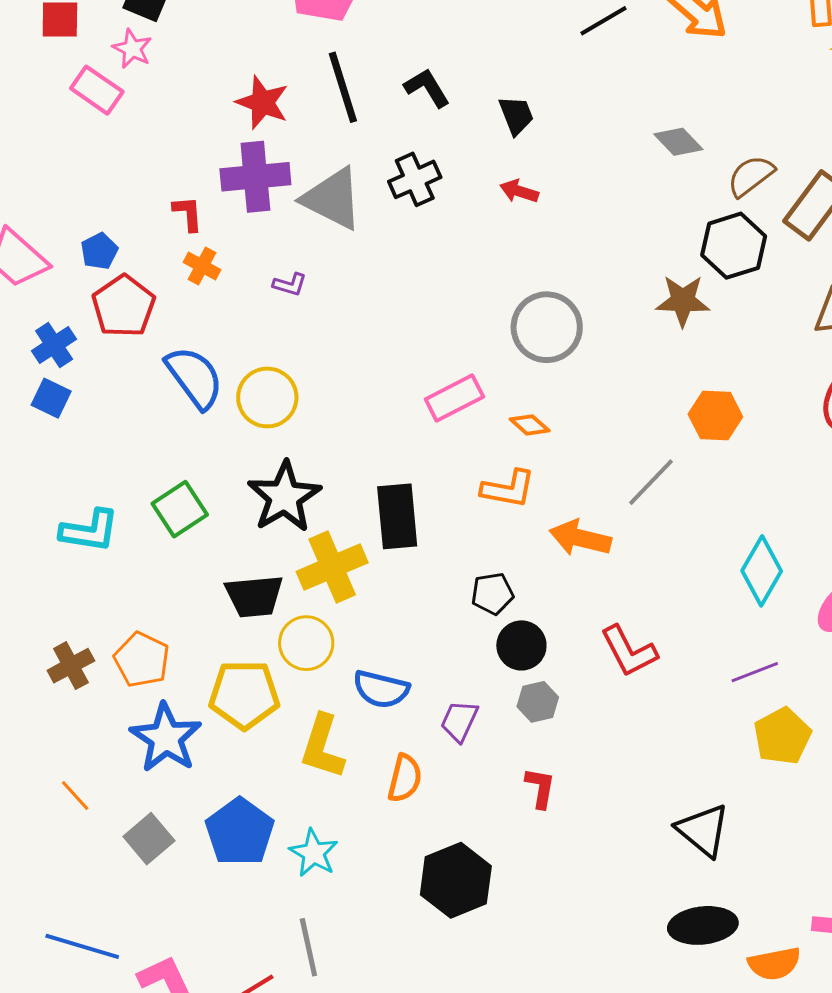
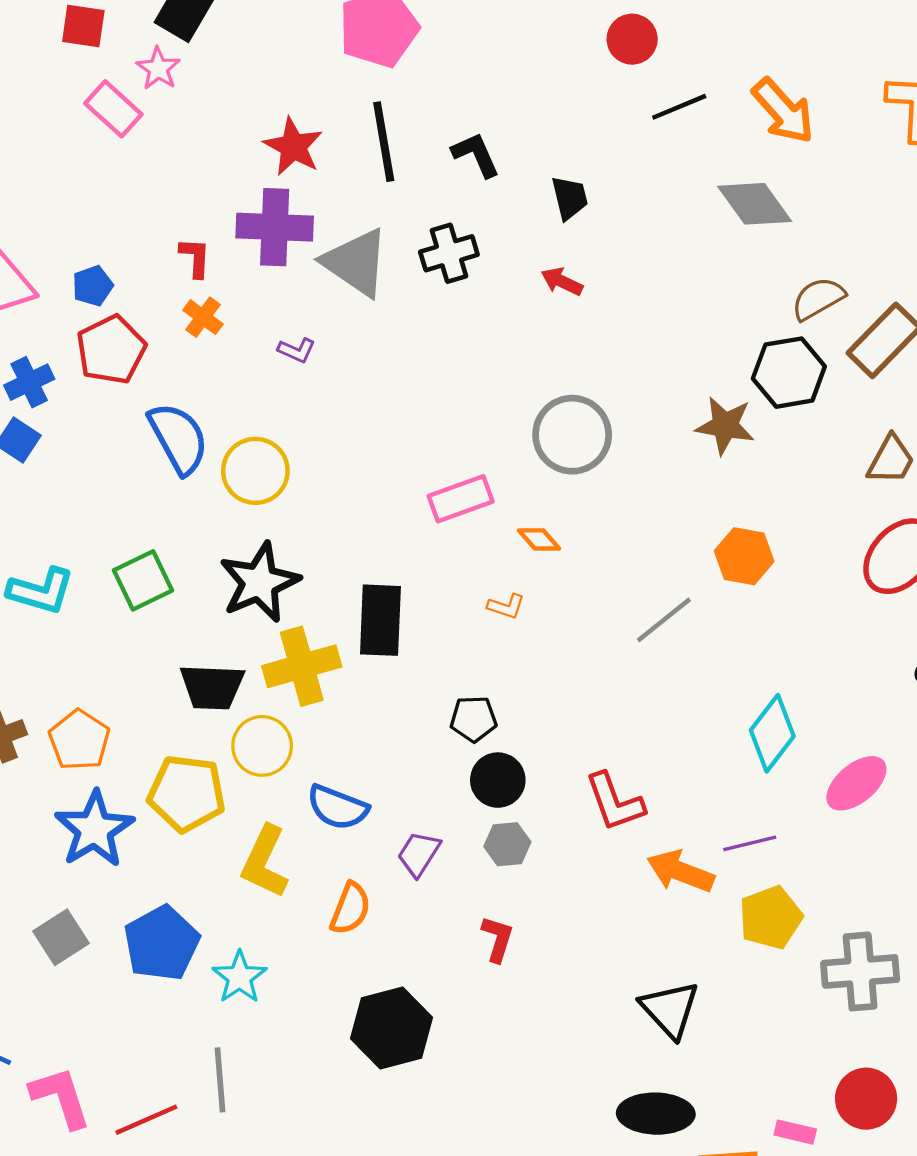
gray diamond: (678, 142) -> (755, 204), moved, size x1.4
orange L-shape: (508, 489) -> (506, 606), size x0.6
orange arrow: (580, 538) -> (680, 871), moved

